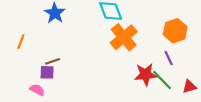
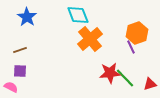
purple line: (169, 58) -> (131, 47), moved
brown line: (53, 61) -> (20, 50), moved

